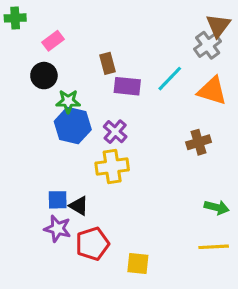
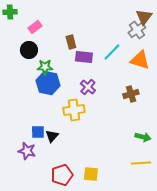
purple cross: (115, 132) -> (88, 87), moved
black triangle: (79, 206) -> (52, 136), turned 40
purple star: (58, 229) -> (27, 151), moved
red pentagon: (92, 244) -> (62, 175), moved

